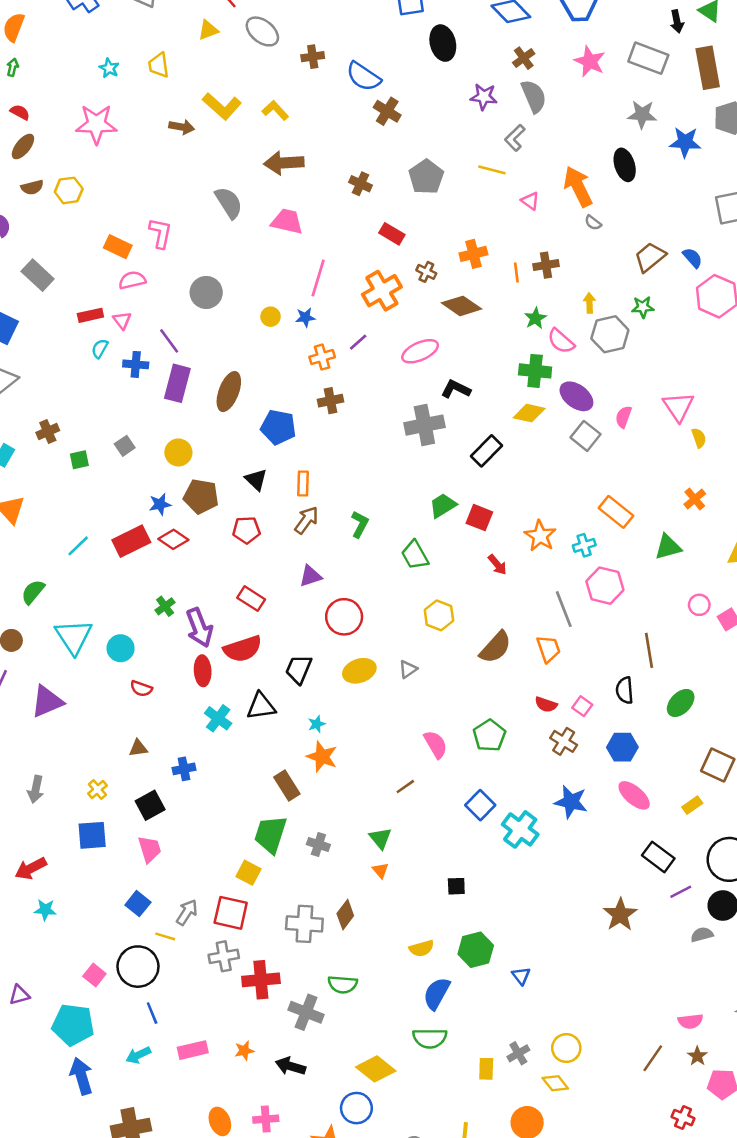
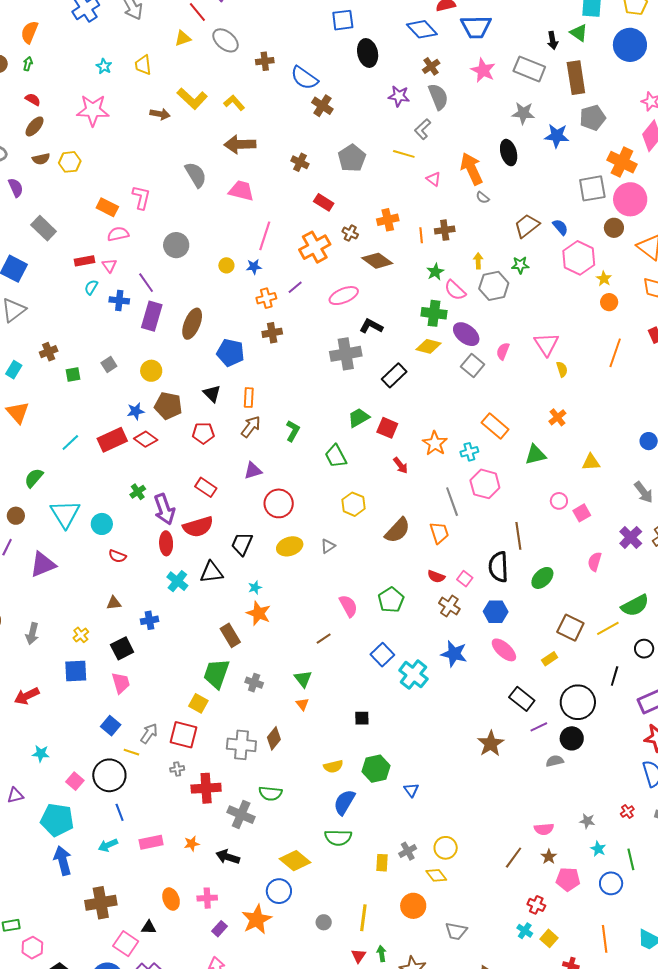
black semicircle: (625, 690) -> (498, 567), size x1.4
cyan star: (45, 910) -> (41, 754), moved
gray cross: (224, 956) -> (177, 769), size x0.6

